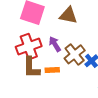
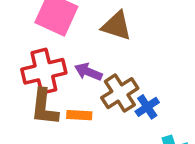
purple arrow: (55, 44) -> (88, 72), turned -42

